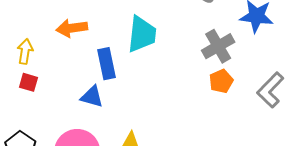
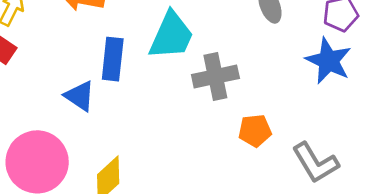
gray cross: (218, 46) -> (215, 77), moved
gray L-shape: (270, 90) -> (315, 163), turned -93

